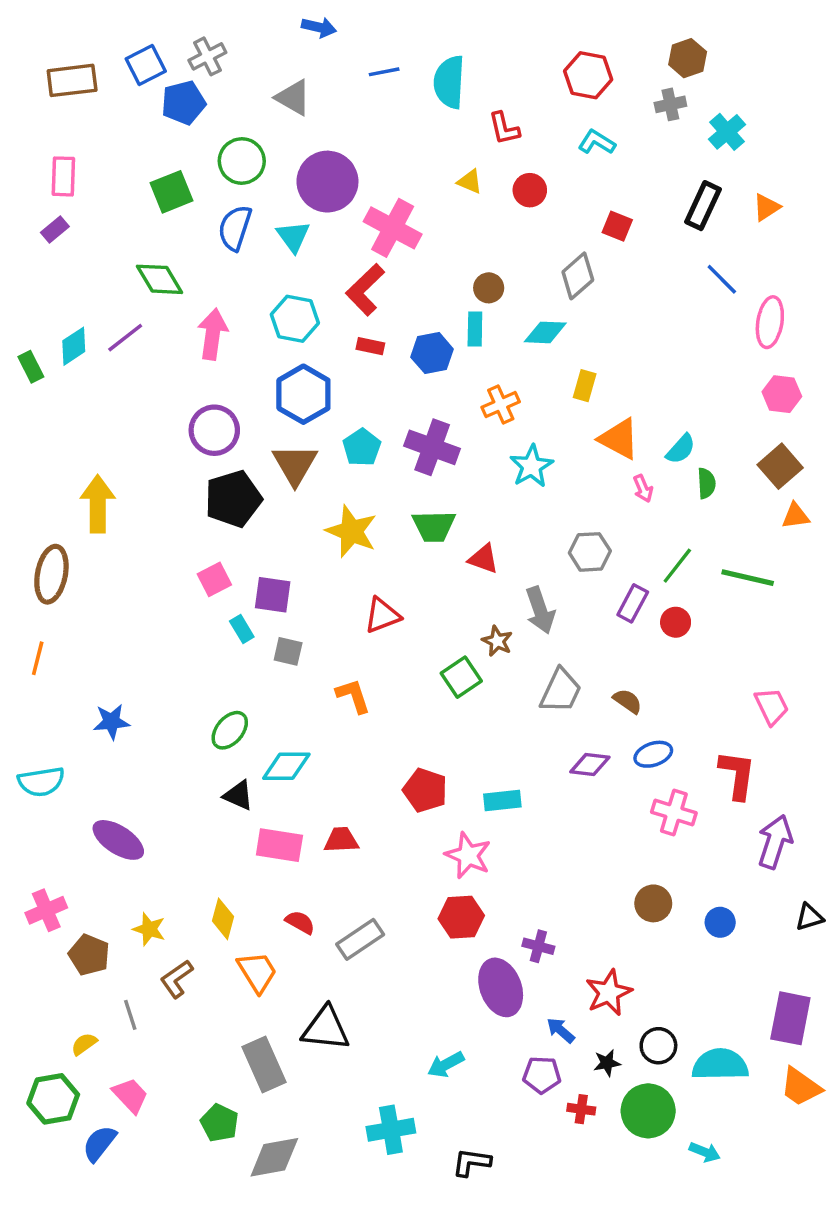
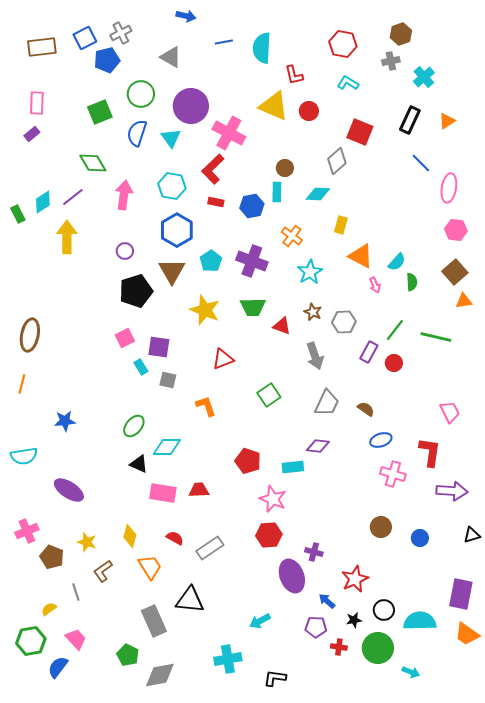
yellow triangle: (470, 182) -> (274, 106), size x2.0
red square: (617, 226) -> (360, 132), size x1.5
orange cross: (501, 404) -> (292, 236), turned -30
purple circle: (214, 430) -> (125, 251), size x0.6
yellow arrow: (98, 504) -> (67, 237), moved
brown star: (497, 641) -> (313, 312), moved
purple diamond: (590, 765) -> (318, 446), moved
purple arrow: (775, 842) -> (452, 491), turned 76

